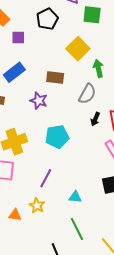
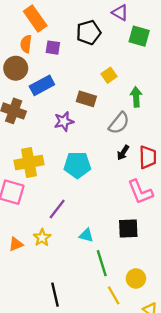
yellow square: (78, 49) -> (109, 75), moved, size x0.6
purple star: (39, 101) -> (64, 121), turned 30
orange triangle: (15, 215) -> (16, 244), turned -40
green line: (77, 229) -> (102, 263), moved

